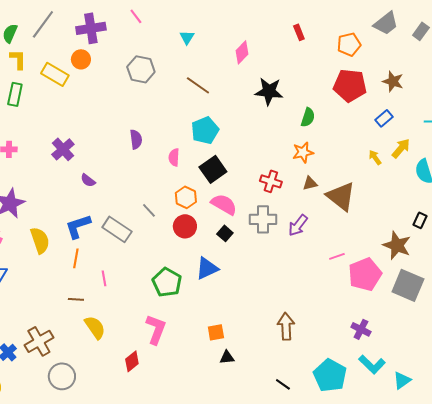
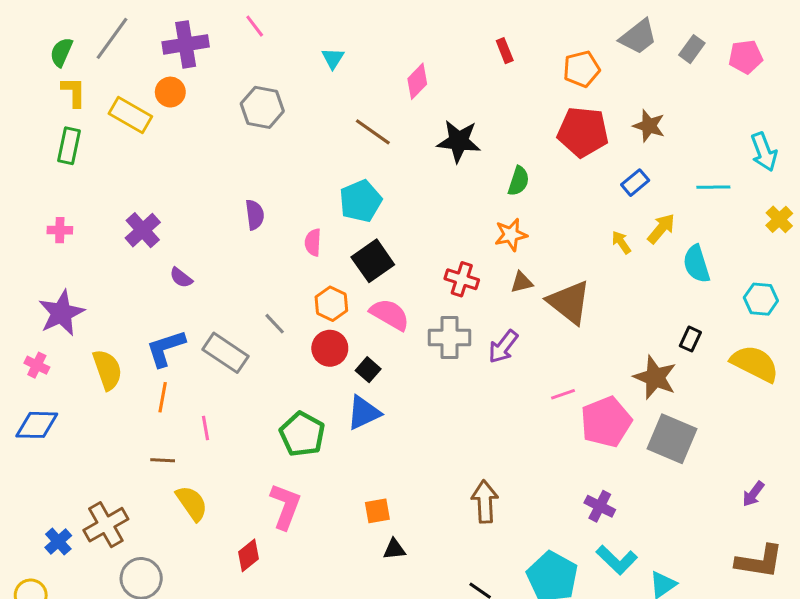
brown line: (198, 85) -> (373, 132), moved
black square: (225, 233) -> (368, 370), moved

